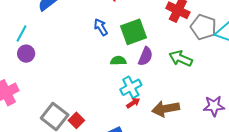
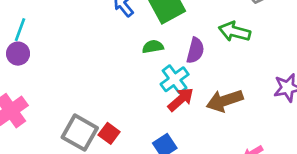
purple circle: (26, 54) -> (18, 54), moved
purple semicircle: (145, 56) -> (195, 50), moved
red arrow: (133, 103) -> (181, 99), size x1.5

